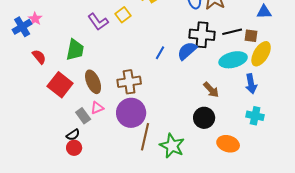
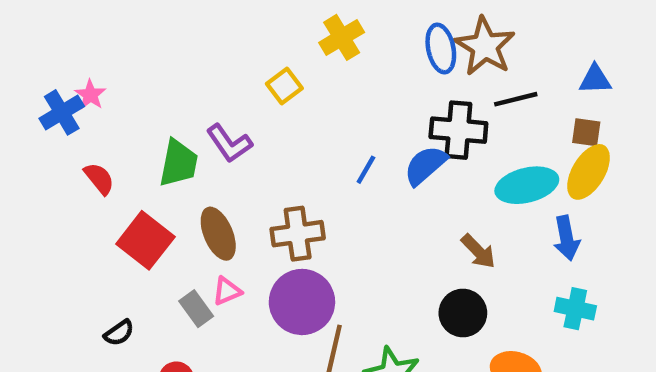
purple L-shape: (98, 22) -> (229, 143), moved
black line: (232, 32) -> (516, 99), moved
brown square: (251, 36) -> (586, 132), moved
black semicircle: (73, 135) -> (119, 333), moved

